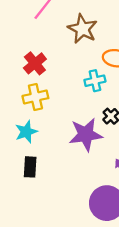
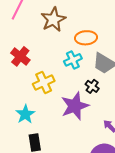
brown star: (82, 29) -> (53, 19), turned 30
yellow cross: (35, 97) -> (44, 83), moved

